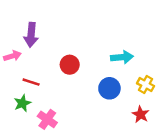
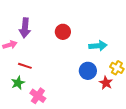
red circle: (70, 65) -> (63, 32), moved
red star: (141, 114) -> (106, 83), moved

